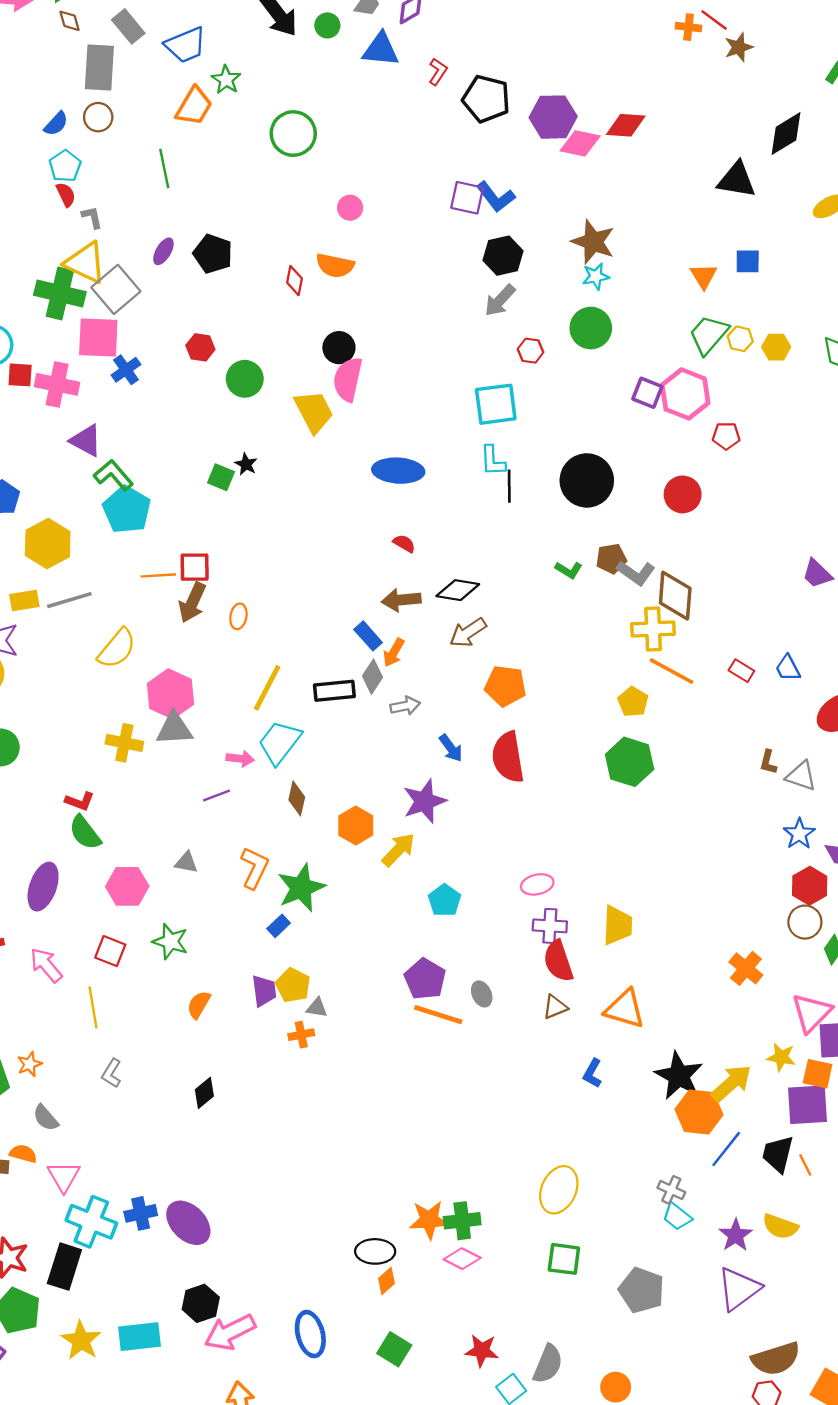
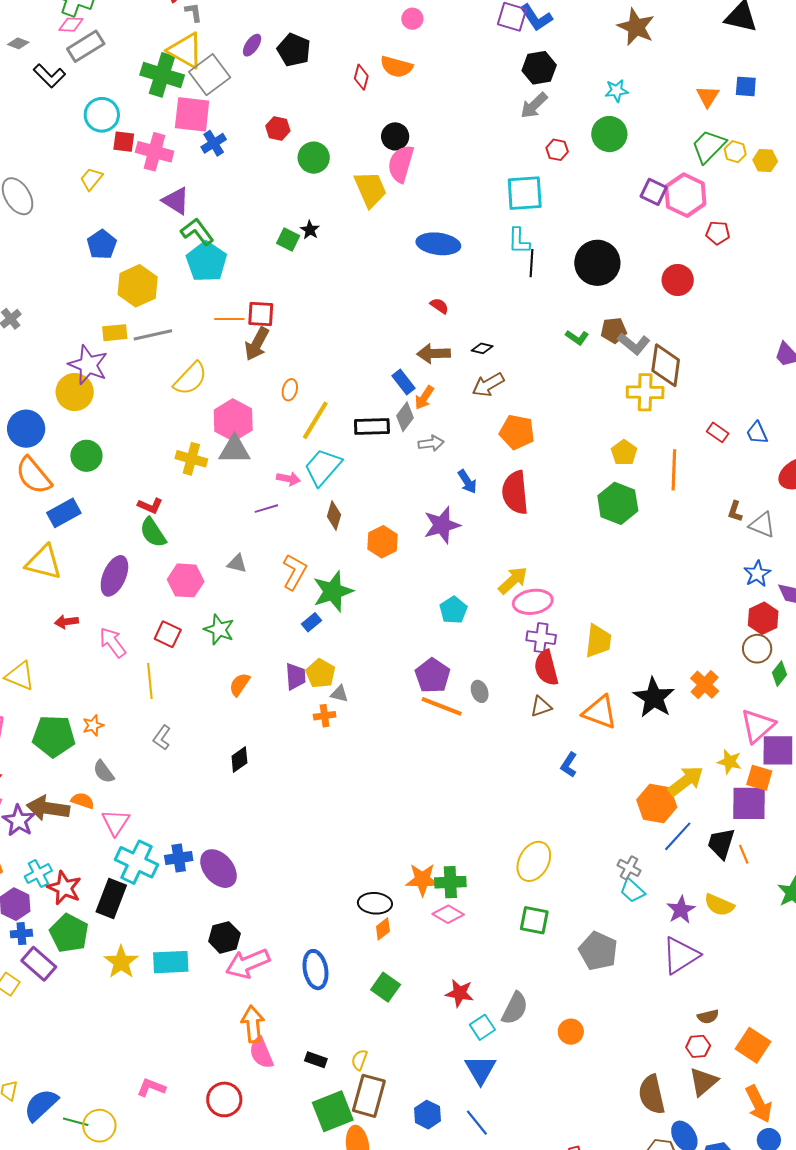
brown star: (593, 242) -> (636, 27), moved
black diamond: (458, 590) -> (482, 348), size x0.6
orange ellipse: (238, 616) -> (290, 390), moved
orange line: (672, 671) -> (674, 470), moved, turned 60
yellow arrow: (398, 850) -> (513, 580), moved
pink ellipse: (537, 884) -> (533, 602), size x1.4
black star: (679, 1076) -> (654, 698), moved
brown semicircle: (776, 1359) -> (708, 1017), size x0.5

